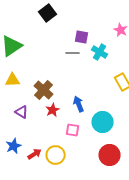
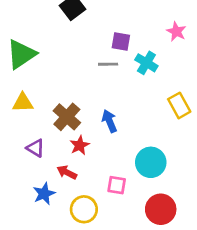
blue arrow: (79, 104) -> (109, 121), moved
pink square: (73, 130) -> (117, 185), moved
blue star: (14, 146) -> (44, 194), moved
red arrow: (35, 154) -> (67, 172), moved, turned -120

